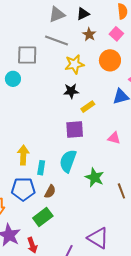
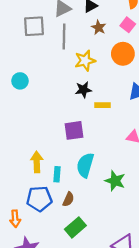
gray line: (57, 41) -> (64, 36), turned 75
gray square: (27, 55) -> (34, 26), moved
yellow rectangle: (88, 107) -> (102, 105), turned 40
purple square: (75, 130) -> (74, 130), moved
green rectangle: (43, 217) -> (75, 227), moved

